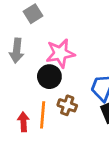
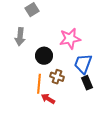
pink star: (60, 53) -> (70, 39), moved
red arrow: (23, 122) -> (48, 99), moved, turned -56

